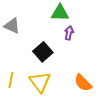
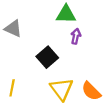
yellow triangle: (40, 82) -> (62, 89), moved

